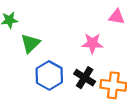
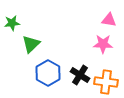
pink star: (92, 43) -> (103, 44), moved

